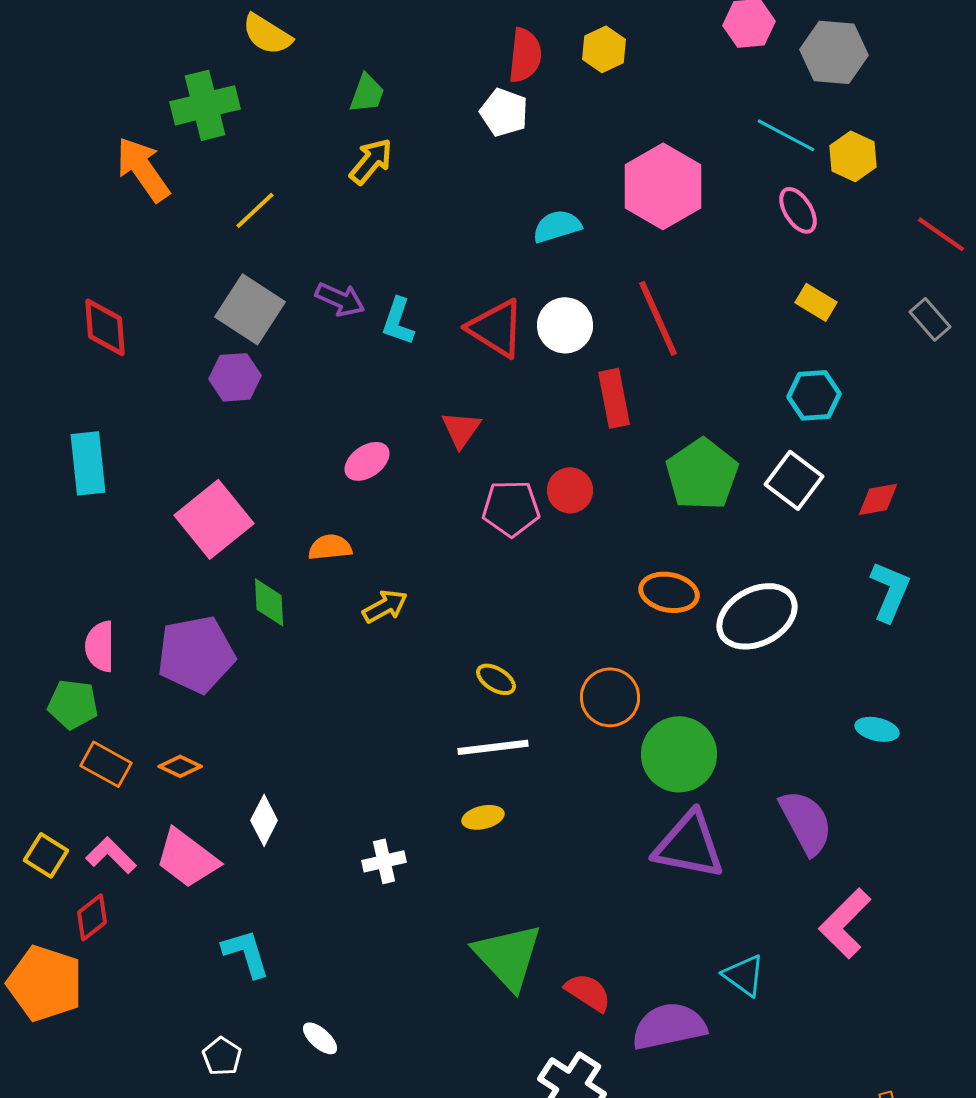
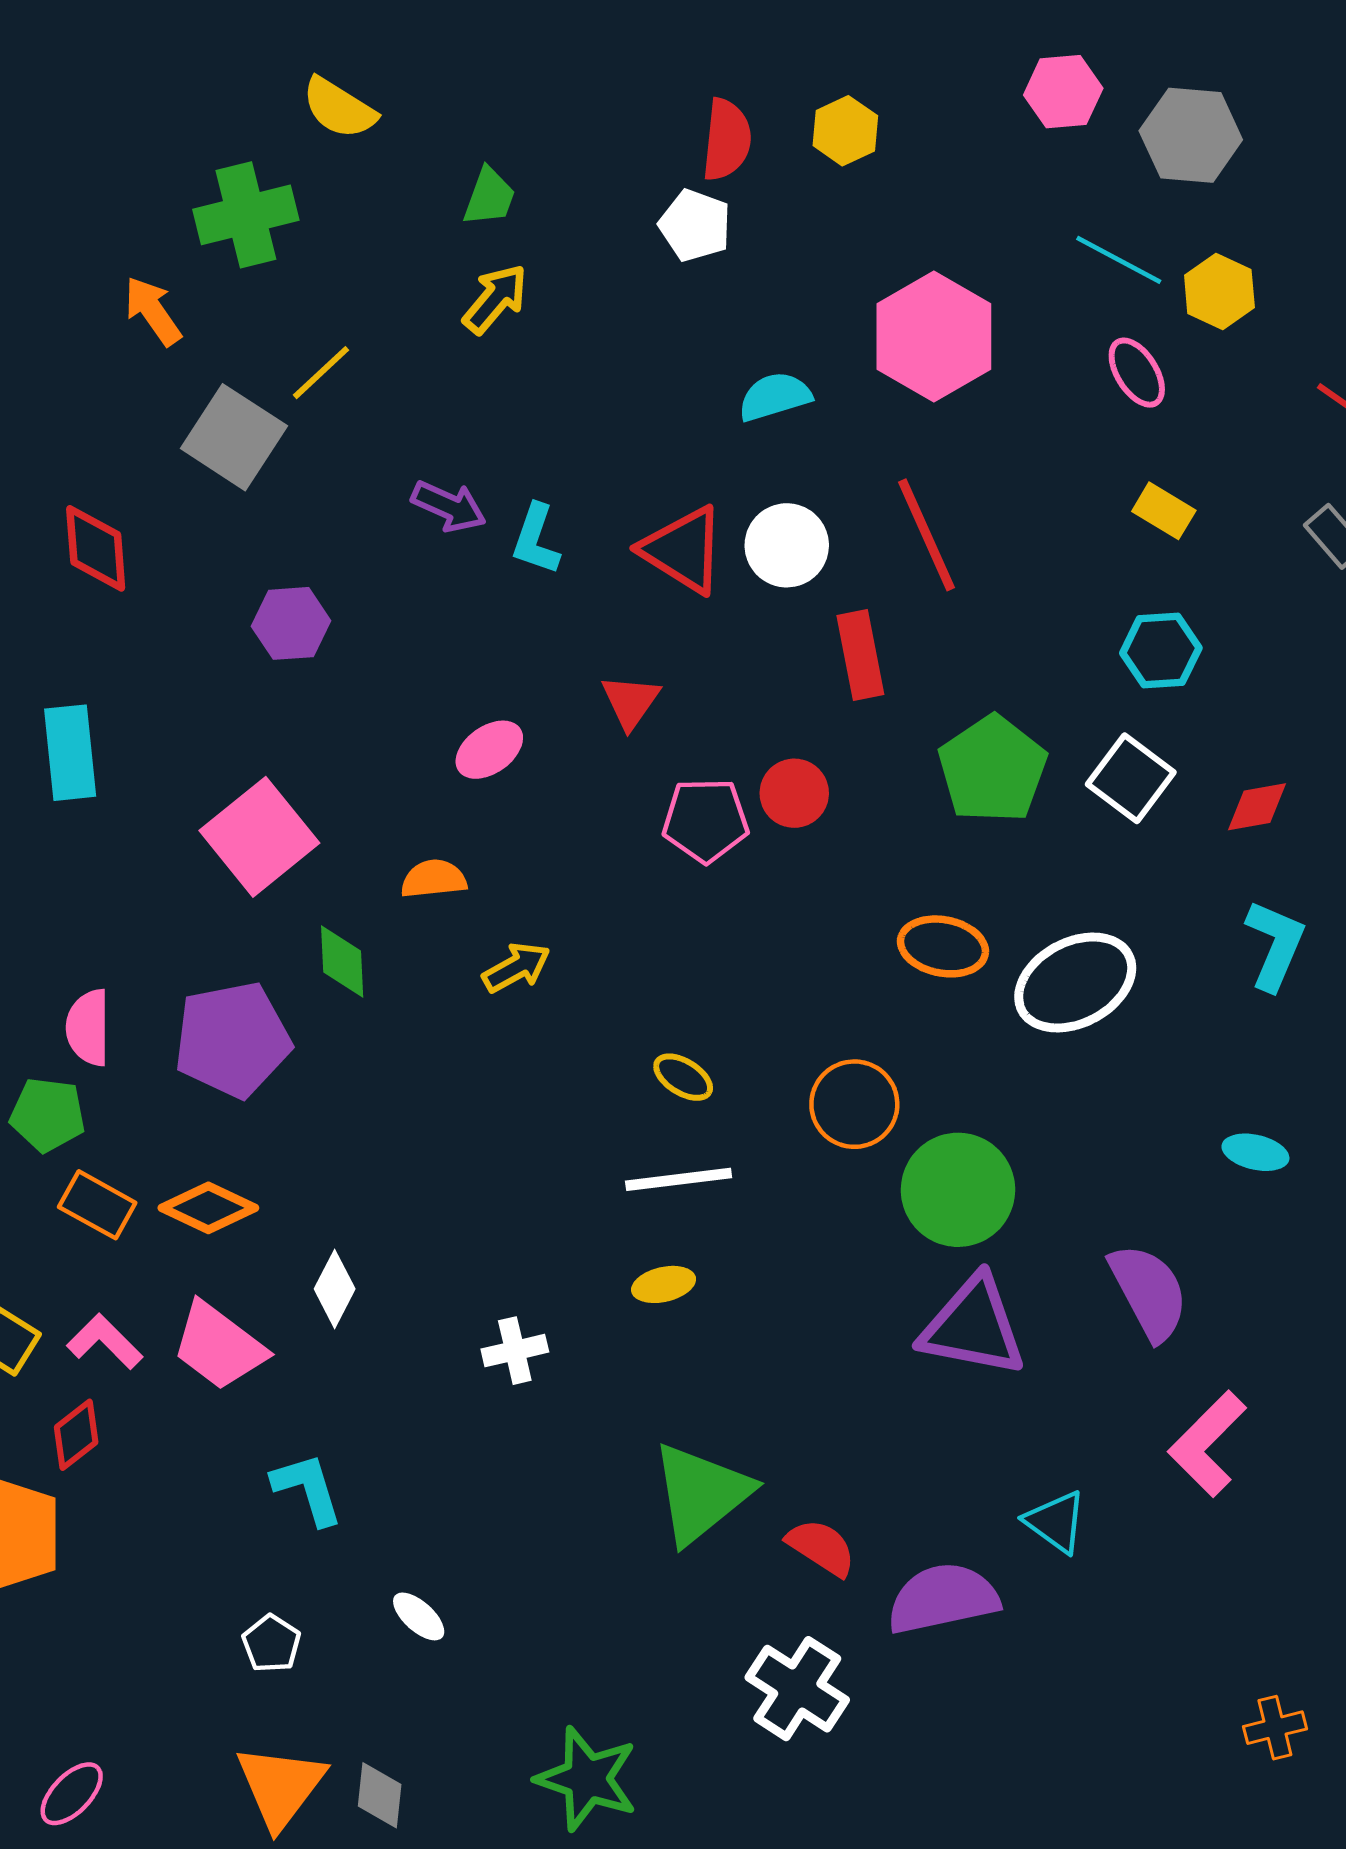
orange arrow: (143, 169) -> (153, 311), size x0.7
gray square: (250, 309) -> (234, 437), moved
orange diamond: (180, 766) -> (208, 1208), size x1.5
green triangle: (508, 956) -> (701, 1493), turned 34

